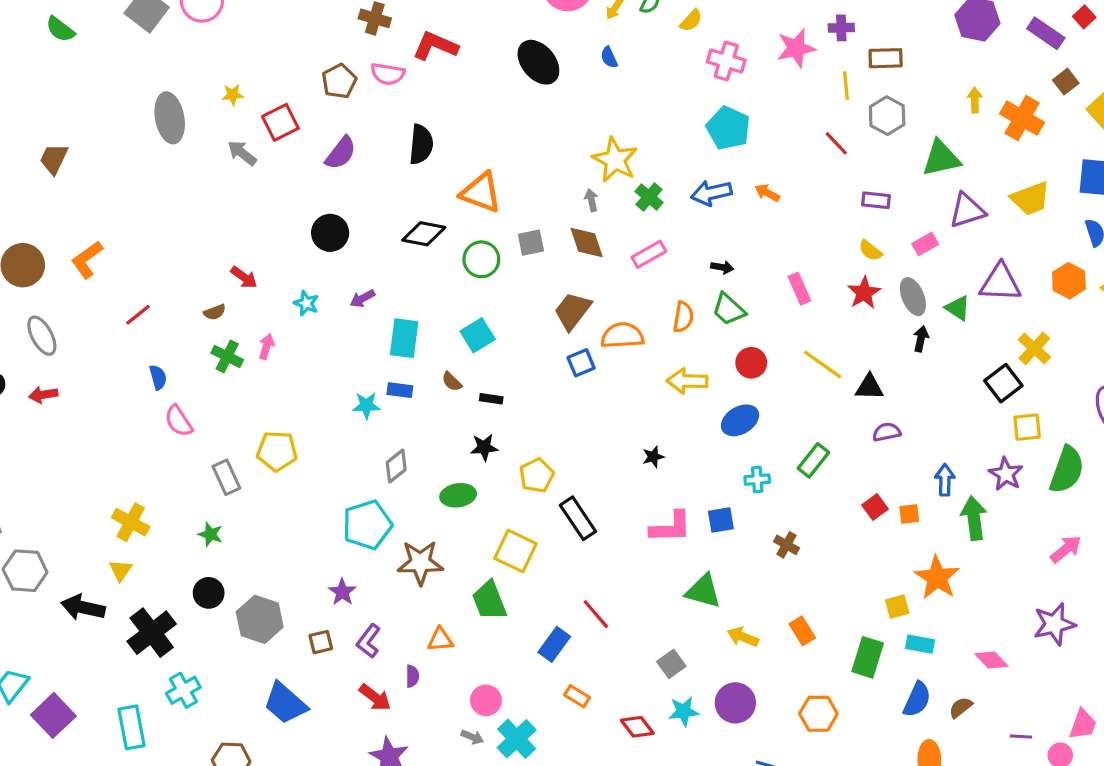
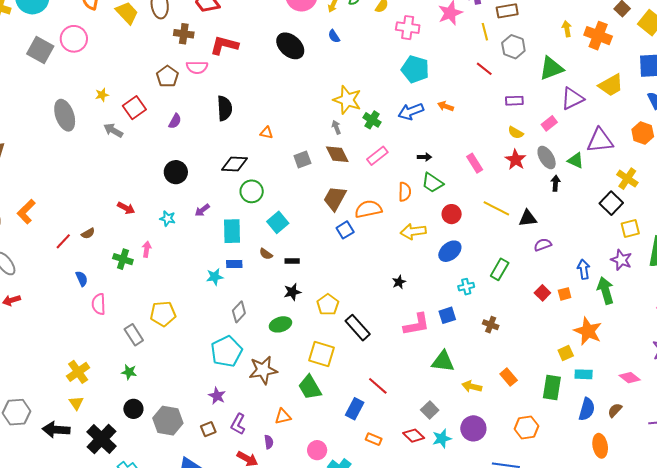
purple semicircle: (341, 153) -> (175, 121), size x0.7
orange triangle: (481, 193) -> (266, 133), size x0.5
green circle: (481, 259) -> (252, 191), moved
brown semicircle: (215, 312) -> (88, 233), moved
pink semicircle: (179, 421) -> (99, 304), turned 40
yellow cross: (131, 522) -> (78, 372), turned 35
red diamond: (637, 727) -> (414, 436), moved

